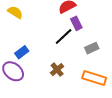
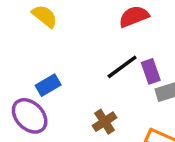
purple rectangle: (76, 23) -> (151, 71), moved

